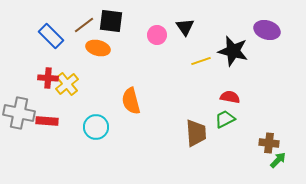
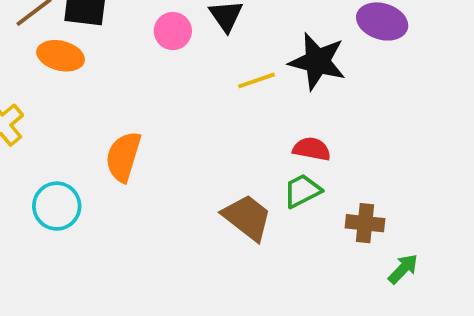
orange semicircle: (131, 101) -> (123, 157), turned 32
brown trapezoid: (196, 133) -> (247, 217), turned -48
brown cross: (269, 143) -> (365, 223), moved

